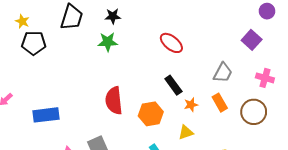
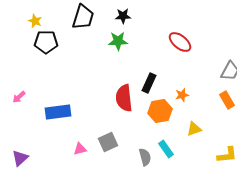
black rectangle: (173, 85) -> (149, 83), moved, turned 60
orange star: (191, 105) -> (182, 95), moved

